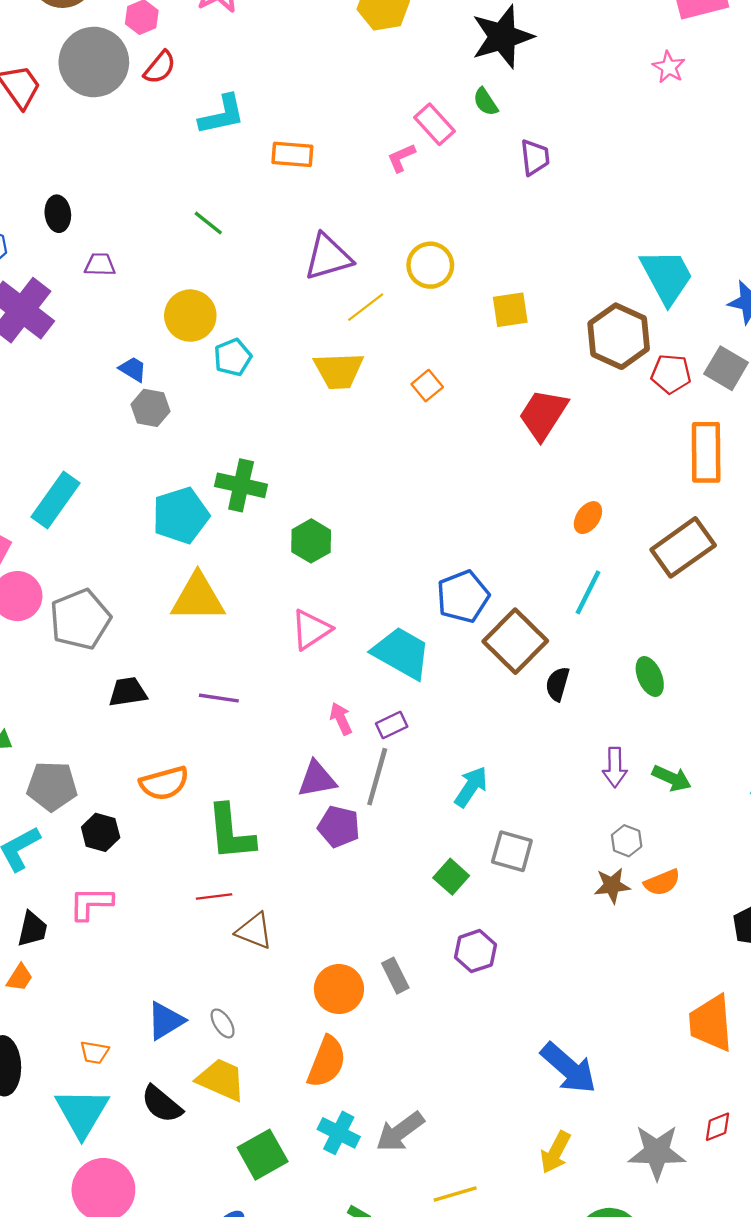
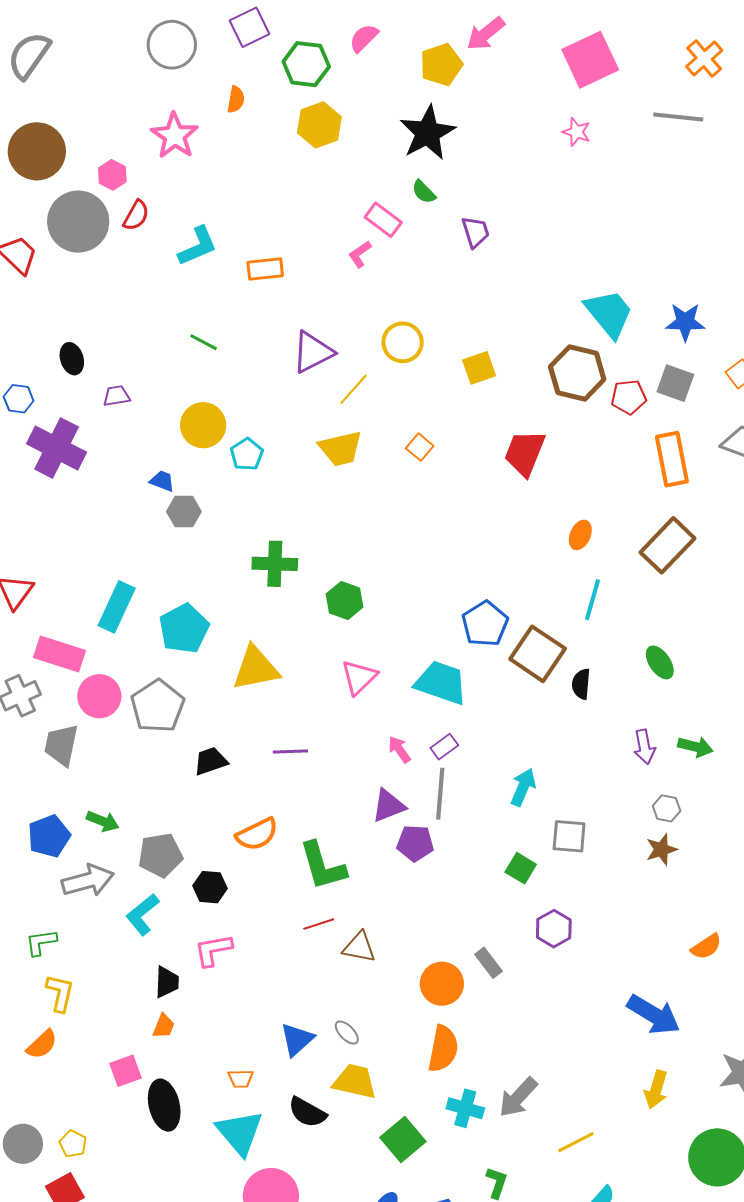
cyan pentagon: (181, 515) -> (184, 629), moved
orange semicircle: (662, 882) -> (706, 947), moved

